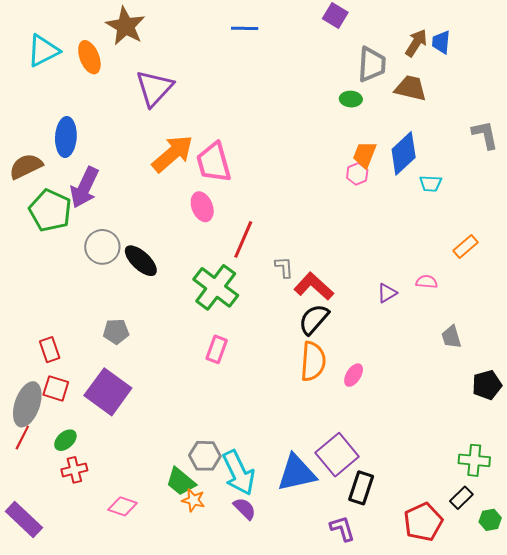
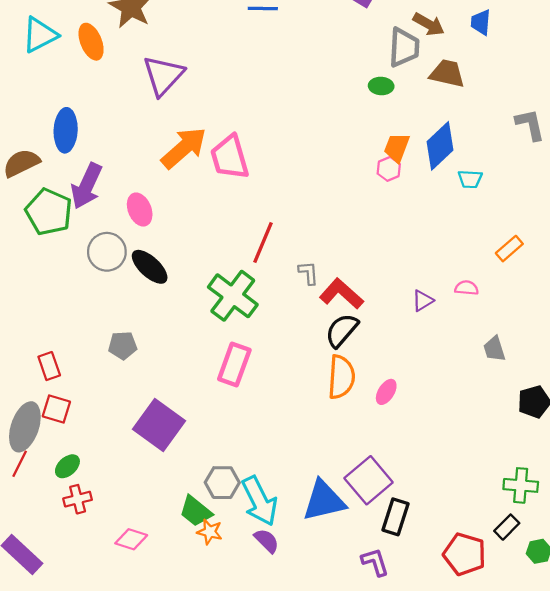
brown arrow: (416, 43) -> (429, 24), moved, turned 88
pink ellipse: (202, 207) -> (140, 210), moved
pink rectangle: (217, 349) -> (234, 364), size x1.4
purple square: (108, 392) -> (159, 425), moved
red pentagon: (423, 522) -> (465, 554), turned -30

